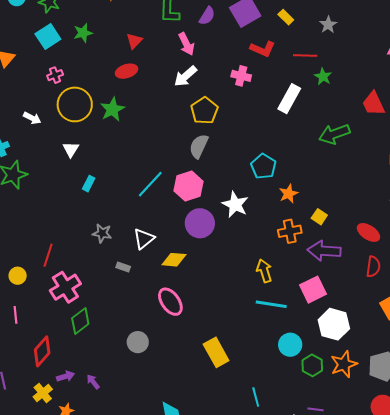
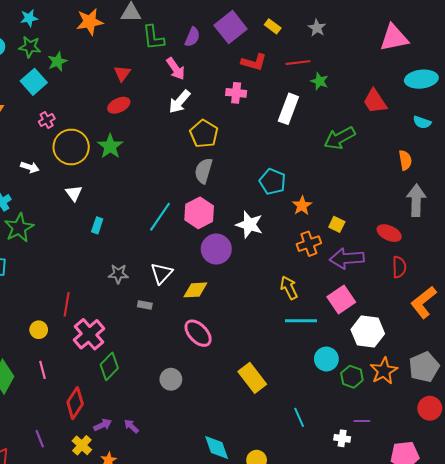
green star: (83, 33) -> (57, 62), moved

